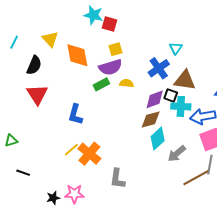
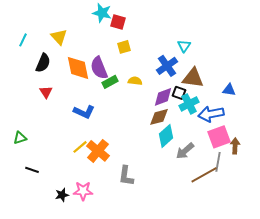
orange diamond: (77, 55) -> (78, 68), moved
purple semicircle: (110, 67) -> (99, 68), moved, turned 85
red triangle: (37, 94) -> (46, 92), size x0.6
cyan cross: (181, 106) -> (189, 104), turned -30
blue L-shape: (75, 114) -> (84, 112), turned -80

